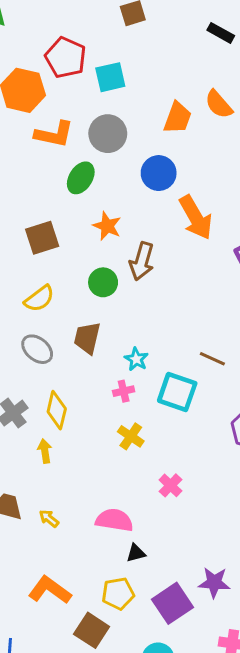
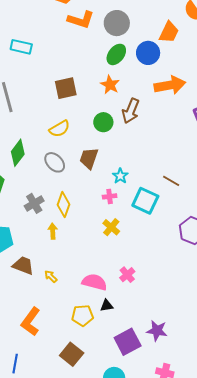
orange trapezoid: (177, 118) -> (169, 32), moved
green ellipse: (81, 178) -> (116, 54), moved
orange arrow: (196, 217) -> (170, 85), turned -76
pink cross: (170, 485) -> (127, 275), moved
orange L-shape: (50, 590) -> (31, 322), moved, turned -96
yellow pentagon: (118, 593) -> (82, 316), moved

